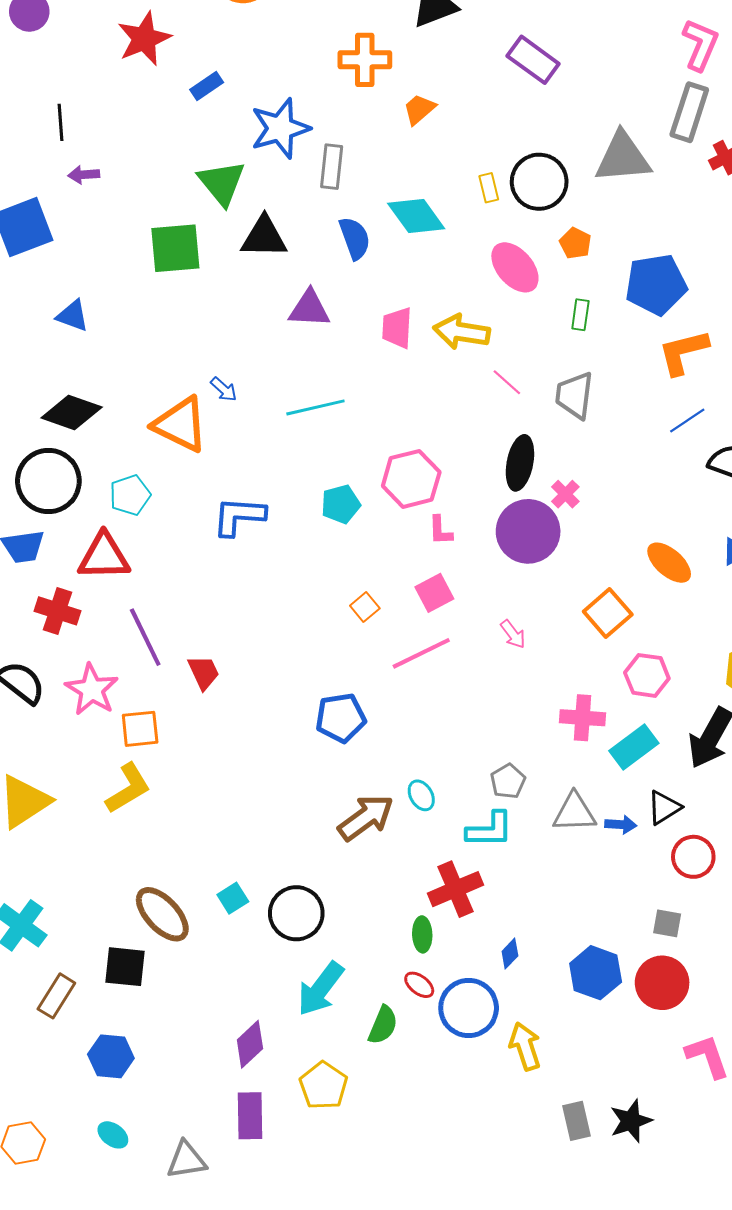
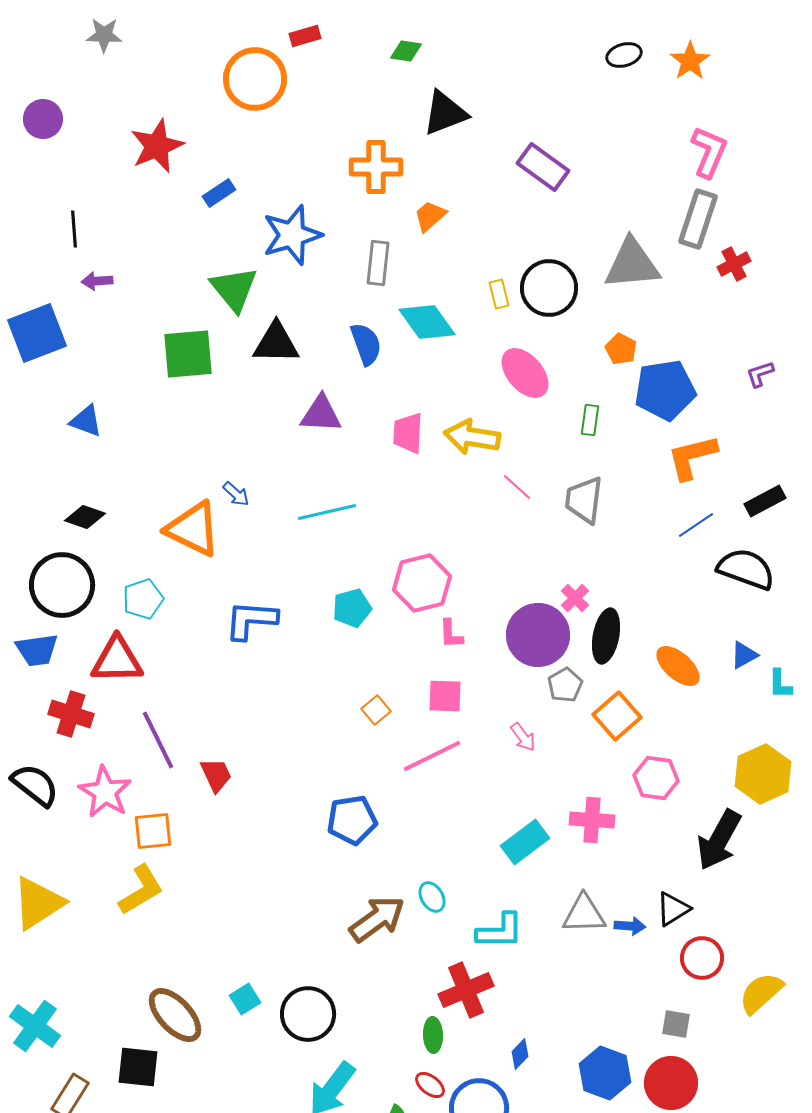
gray rectangle: (332, 167) -> (378, 263), moved
orange pentagon: (575, 243) -> (621, 349), moved
black diamond: (72, 412) -> (85, 517), size x0.7
black ellipse: (520, 463) -> (606, 636), moved
pink square: (434, 593) -> (445, 696), turned 30
cyan rectangle: (634, 747) -> (525, 842), moved
gray pentagon: (508, 781) -> (565, 685), moved

